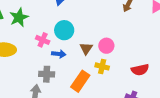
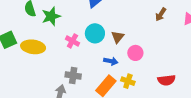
brown triangle: (86, 49) -> (118, 37), moved
blue arrow: (59, 54) -> (111, 61), moved
yellow cross: (102, 66) -> (128, 81), moved

